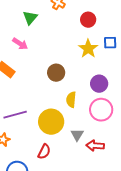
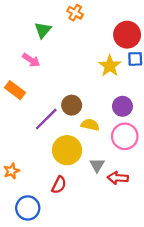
red circle: (88, 20) -> (127, 35), moved, size x1.5
brown circle: (56, 73) -> (72, 105), moved
yellow semicircle: (71, 100) -> (90, 125), turned 98
purple line: (15, 115) -> (46, 119), moved, turned -30

